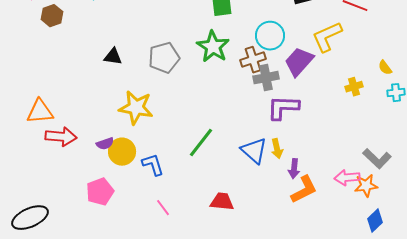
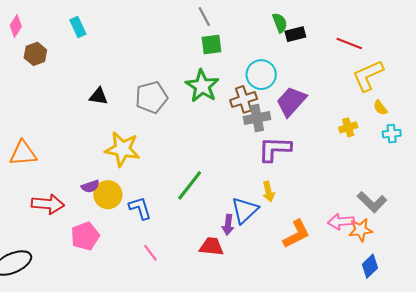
yellow L-shape: (327, 37) -> (368, 76), moved
red arrow: (61, 137) -> (48, 204), moved
blue triangle: (254, 151) -> (245, 210), moved, turned 36
purple arrow: (294, 169) -> (228, 225), moved

